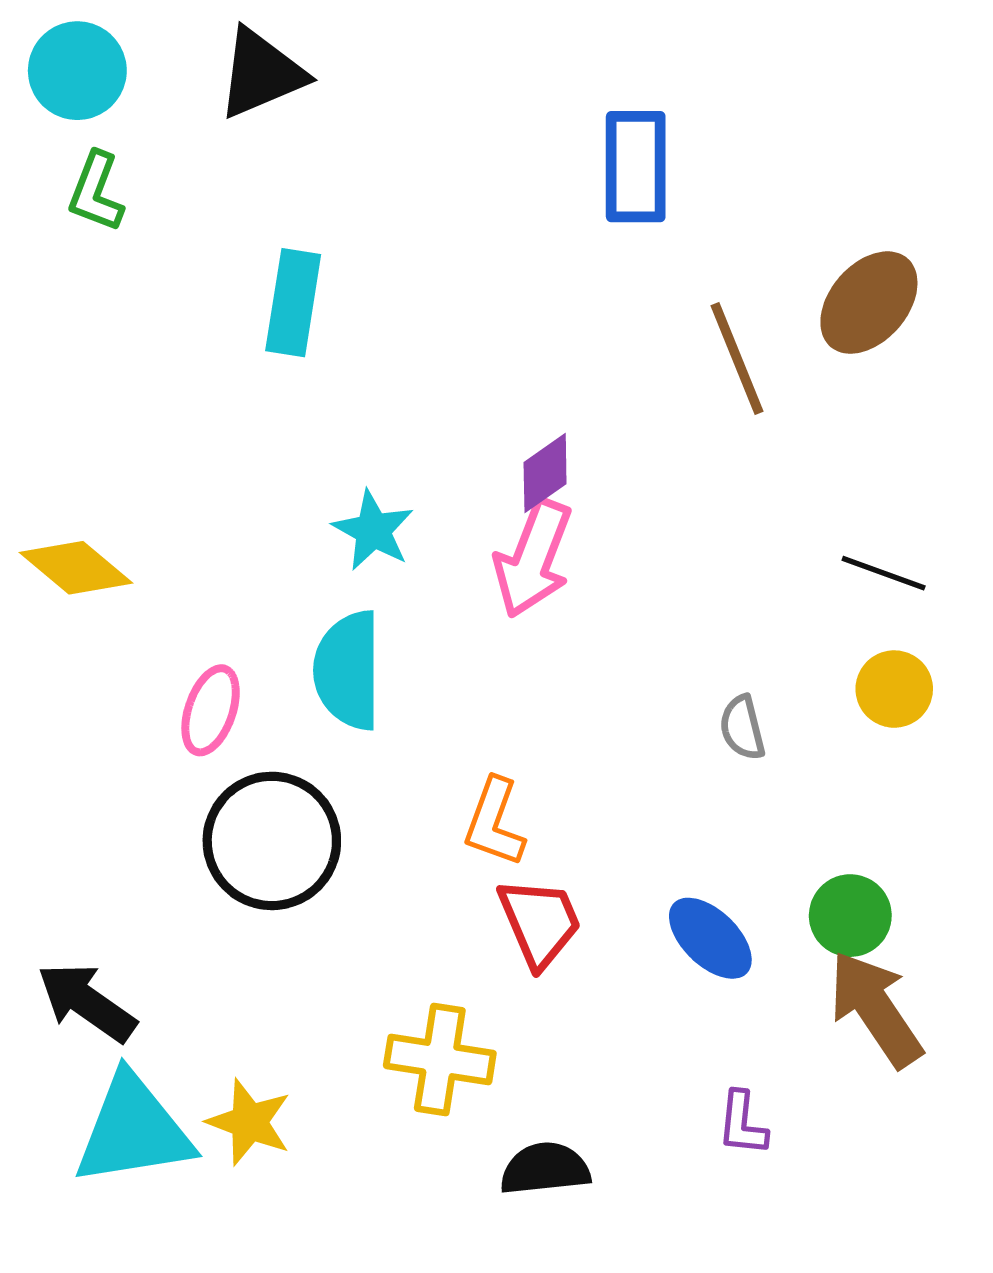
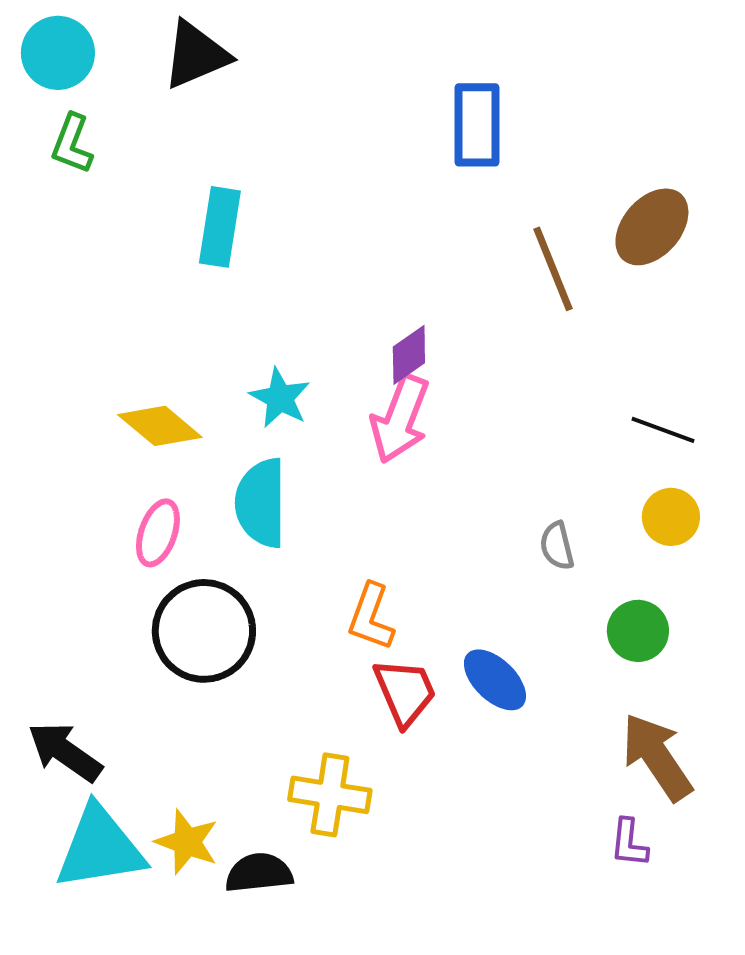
yellow diamond: (76, 568) -> (160, 426), moved
green circle: (850, 916) -> (638, 631), moved
blue ellipse: (710, 938) -> (495, 680), moved
purple L-shape: (742, 1123) -> (629, 843), moved
black semicircle: (545, 1169) -> (259, 873), moved

